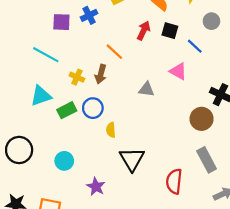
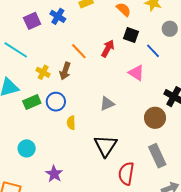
blue cross: (89, 15) -> (58, 16), turned -35
purple square: (61, 22) -> (32, 21), turned -30
red arrow: (144, 31) -> (108, 48), moved
gray triangle: (146, 89) -> (107, 104), moved, turned -35
black triangle: (132, 159) -> (106, 146), moved

